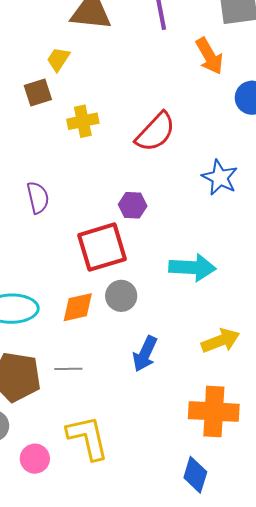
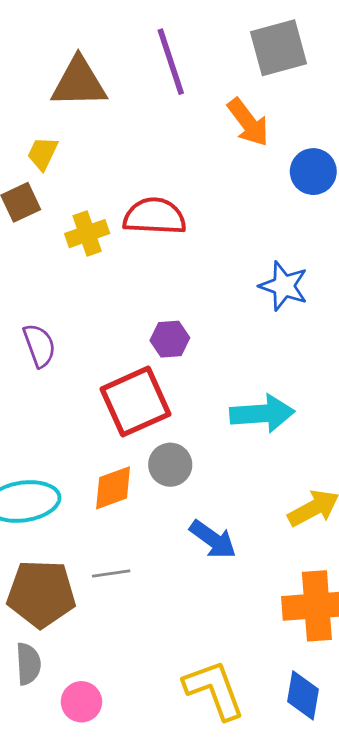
red semicircle: (155, 132) -> (155, 216), moved, turned -123
blue arrow: (145, 354) -> (213, 539), turned -72
yellow L-shape: (88, 438) -> (214, 690), moved

